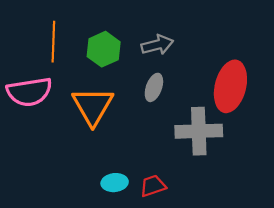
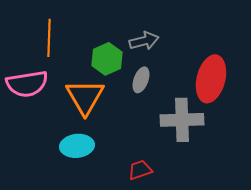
green hexagon: (104, 49) -> (107, 59), moved
cyan ellipse: (115, 183) -> (77, 146), moved, size x1.4

